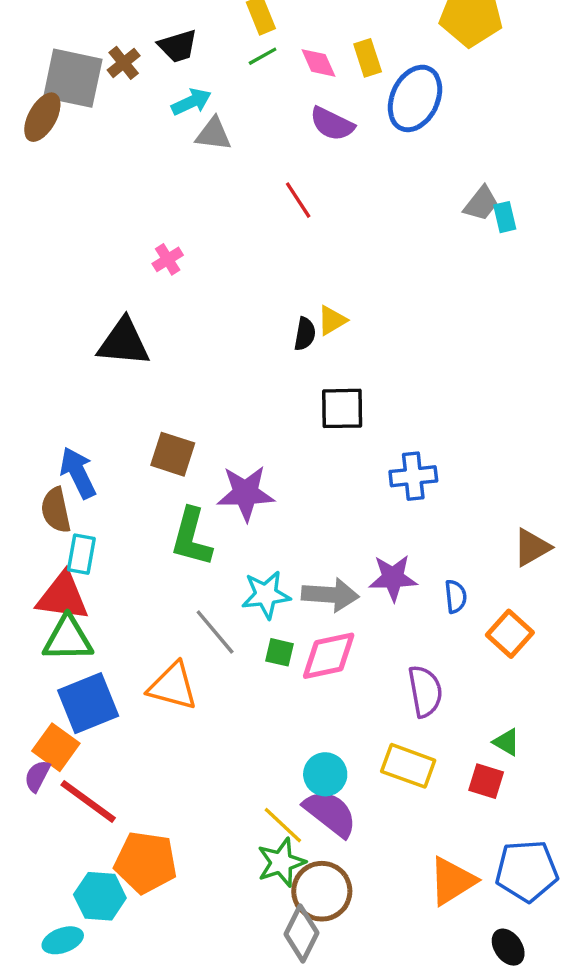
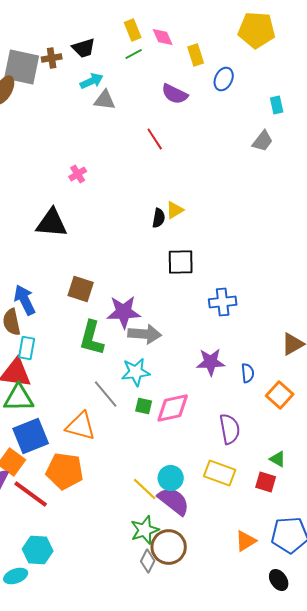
brown cross: (124, 63) -> (52, 58), turned 30
pink diamond: (318, 63) -> (163, 37), moved
blue ellipse: (415, 98) -> (224, 79), size x0.6
cyan rectangle: (505, 217) -> (277, 105), moved
gray arrow: (330, 595) -> (145, 334), moved
yellow line: (283, 825) -> (145, 489), moved
orange pentagon: (146, 862) -> (65, 471), moved
orange triangle: (452, 881) -> (246, 541), size x0.7
gray diamond: (301, 934) -> (148, 561), moved, size x0.7

